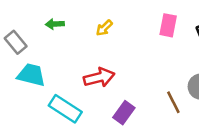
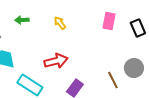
yellow arrow: (104, 28) -> (60, 23), turned 96

